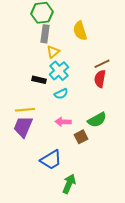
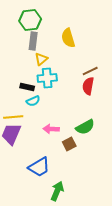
cyan cross: (59, 71) -> (47, 78), turned 36
cyan semicircle: (61, 94) -> (33, 101), moved

